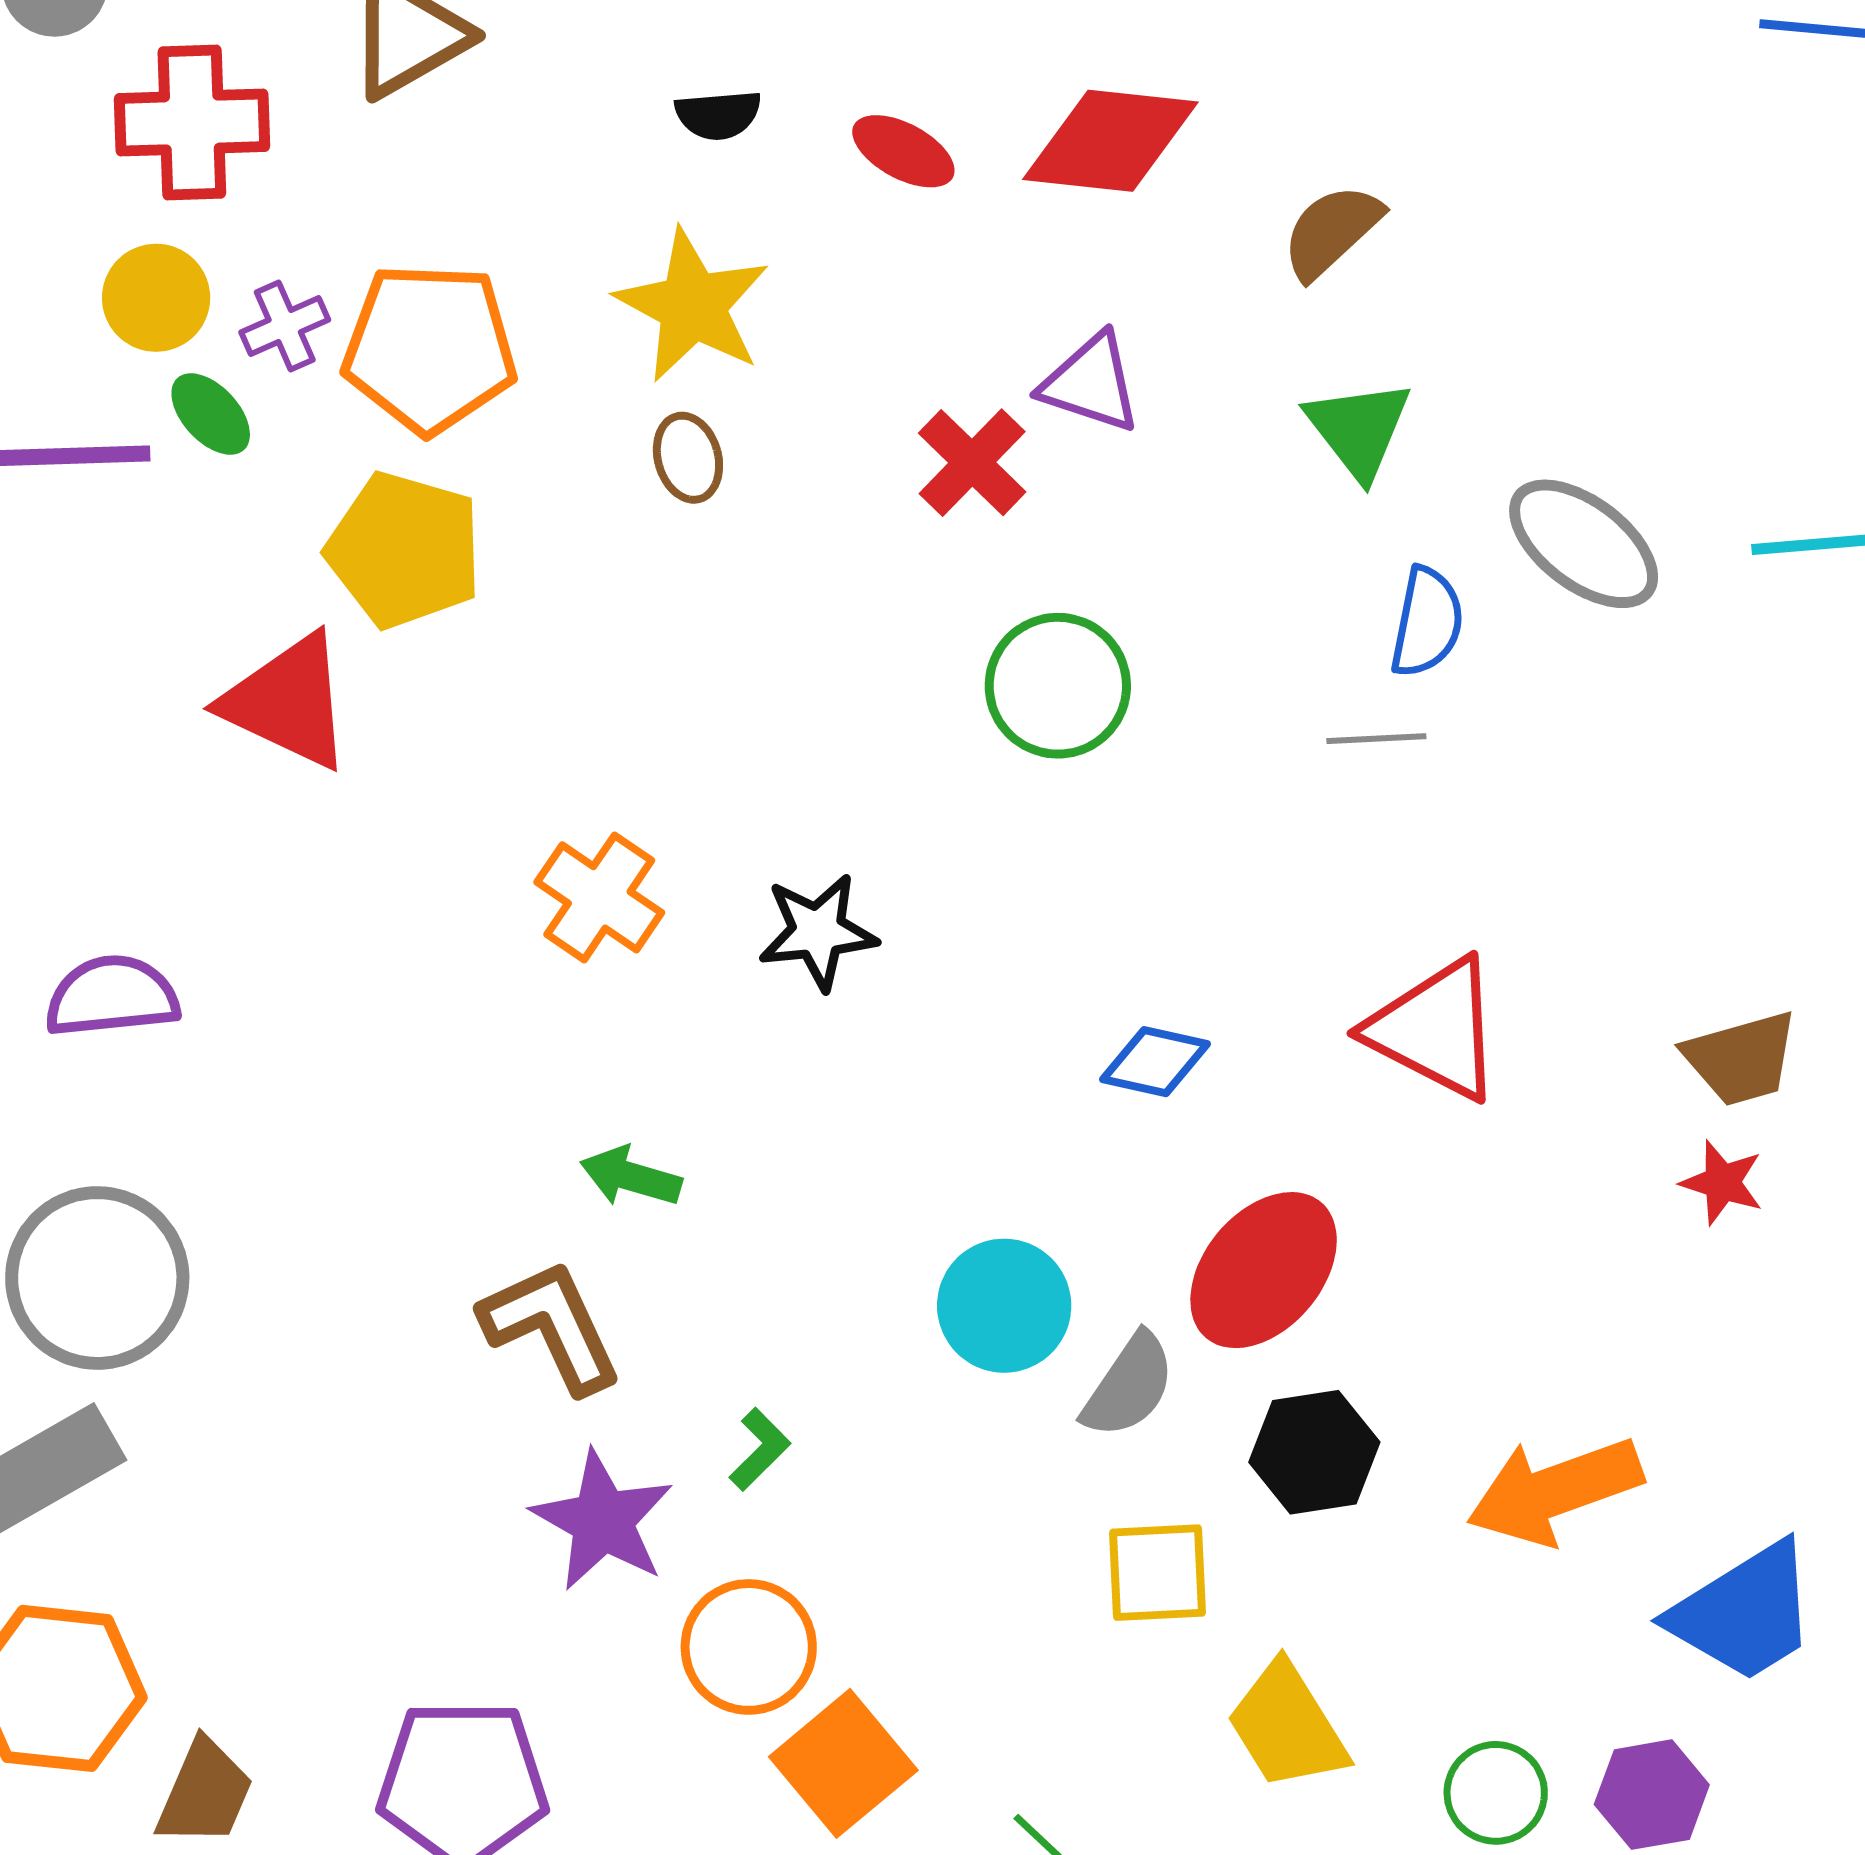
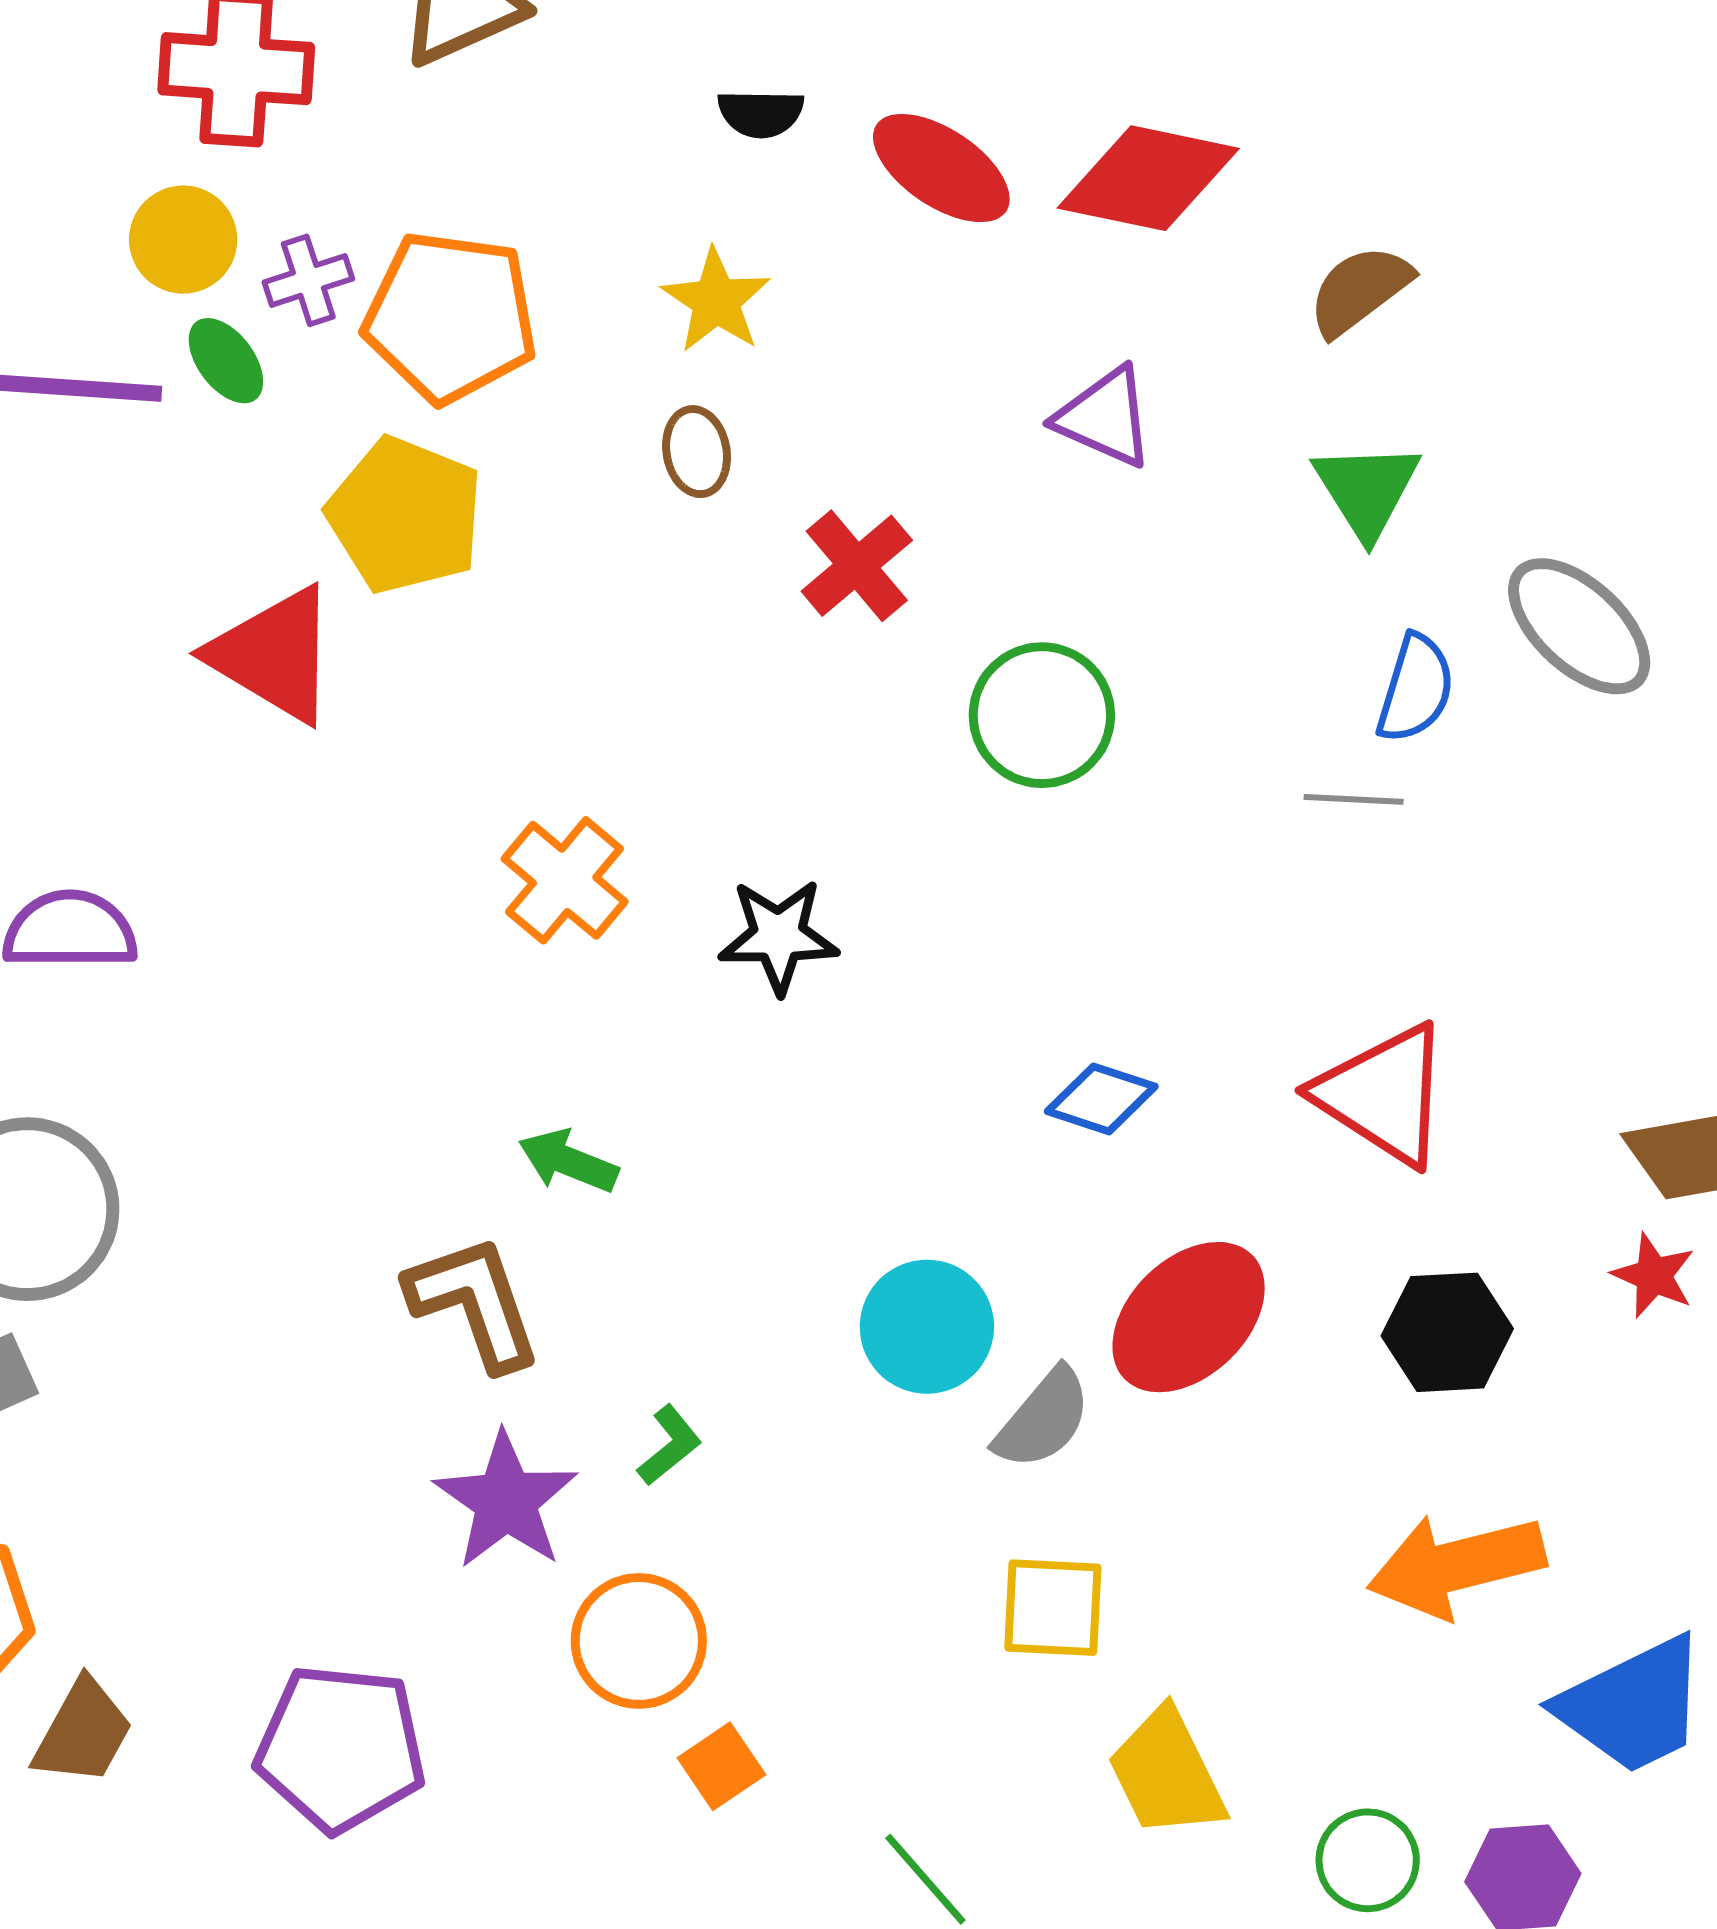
red ellipse: (903, 151) -> (941, 168), size x1.4
yellow star: (692, 306) -> (716, 301), size x0.7
red cross: (972, 463) -> (857, 566), moved
black hexagon: (1314, 1452) -> (1447, 1332), moved
orange square: (843, 1763) -> (721, 1766), size x0.6

